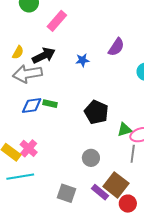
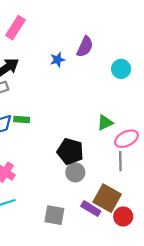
blue star: (82, 60) -> (58, 60), moved
black pentagon: (96, 112) -> (70, 151), moved
green triangle: (125, 130) -> (105, 123), moved

